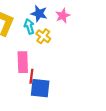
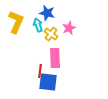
pink star: (63, 16) -> (69, 28), moved
pink rectangle: (23, 62) -> (55, 58), moved

